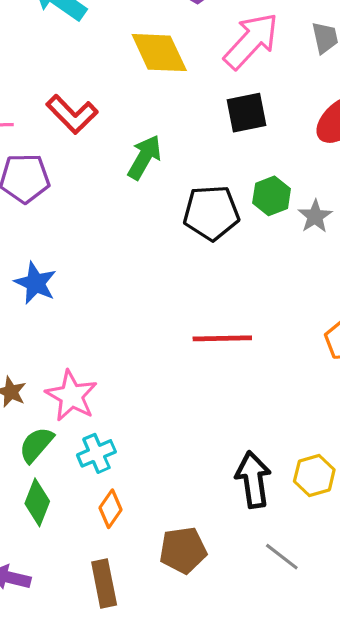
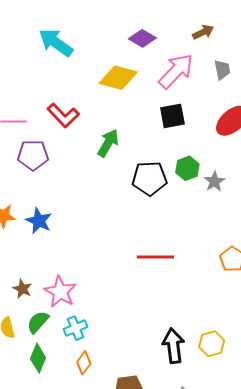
yellow diamond: (159, 53) -> (118, 78), turned -51

